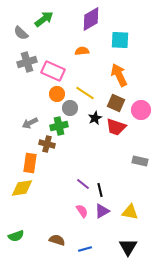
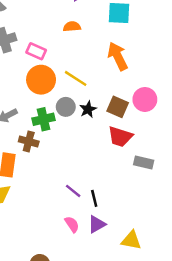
pink rectangle: (53, 71) -> (36, 51), size x0.7
orange circle: (57, 94) -> (41, 80), size x1.5
brown square: (116, 103) -> (118, 107), moved
gray circle: (70, 108) -> (66, 107), moved
red trapezoid: (116, 127) -> (120, 137), moved
yellow triangle: (130, 212) -> (131, 240), moved

